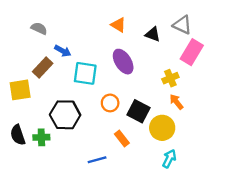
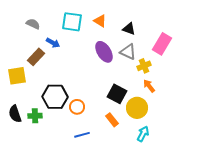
gray triangle: (182, 25) -> (128, 52), moved
cyan square: (85, 73) -> (72, 22), moved
orange circle: (110, 103) -> (77, 107), moved
orange rectangle: (122, 138) -> (112, 120), moved

